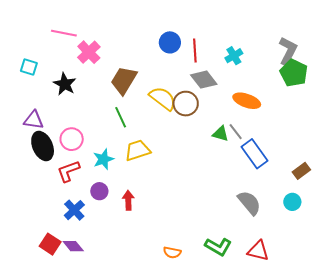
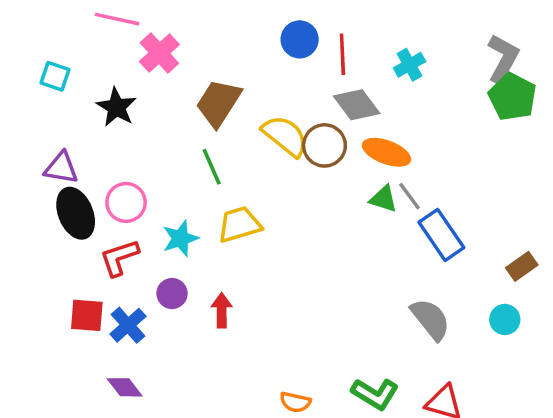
orange ellipse: (247, 101) -> (386, 152), moved
red square: (50, 244) -> (87, 315), moved, turned -30

